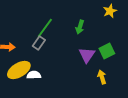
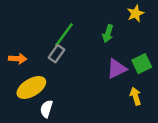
yellow star: (110, 11) -> (136, 13), moved
purple triangle: (87, 55) -> (117, 69), turned 30
white semicircle: (34, 75) -> (46, 109), moved, turned -72

